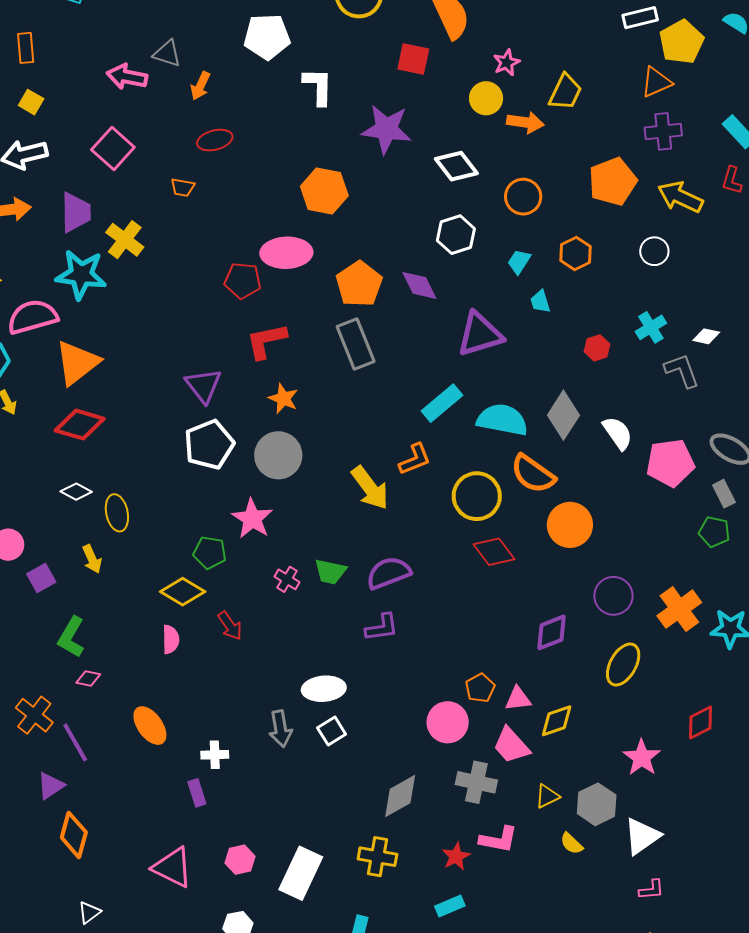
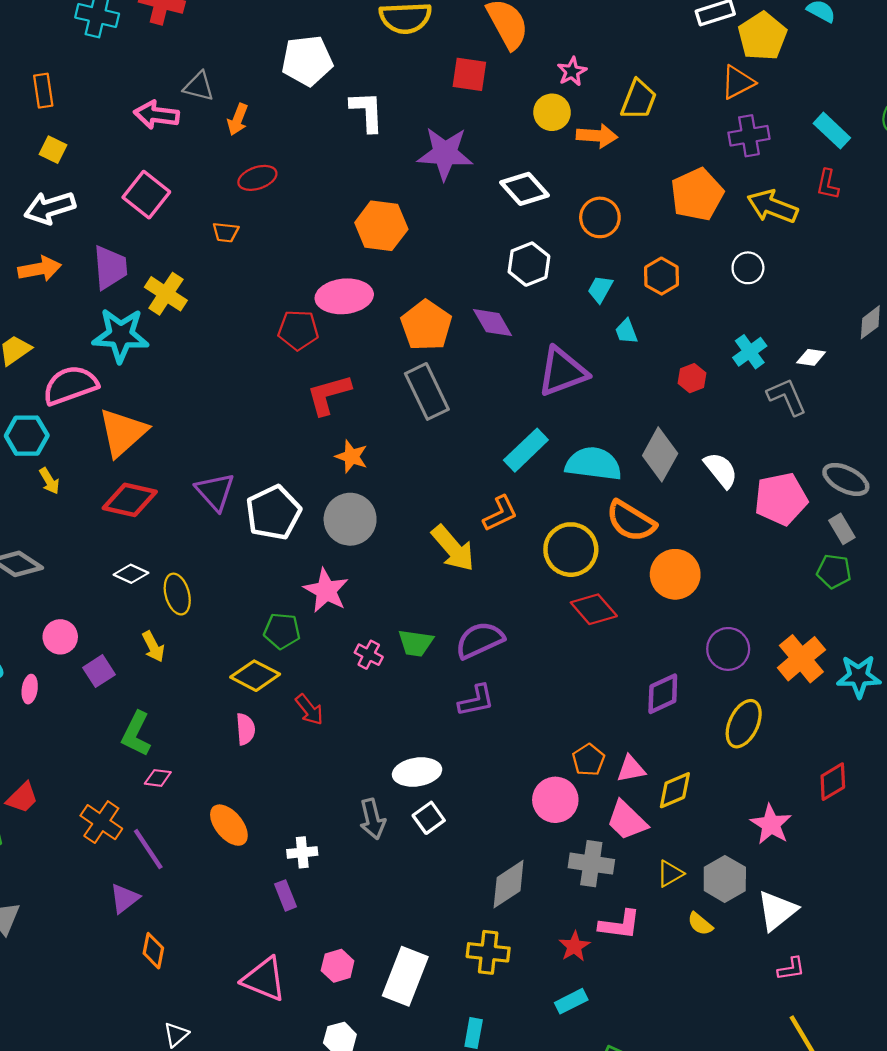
purple triangle: (203, 386) -> (215, 492), moved
orange diamond: (74, 835) -> (153, 951), size x0.7

